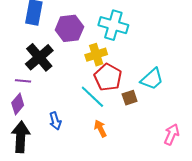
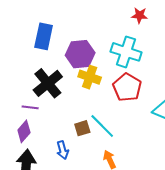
yellow cross: (96, 55) -> (90, 77), moved, turned 35
red pentagon: (108, 77) -> (127, 87), moved
brown square: (130, 98) -> (82, 128), moved

